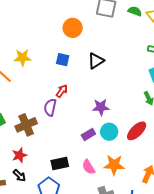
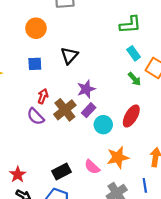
purple semicircle: (50, 107) -> (36, 116), turned -42
purple star: (101, 107) -> (86, 89), moved
brown cross: (26, 125) -> (65, 110), moved
purple rectangle: (88, 135) -> (89, 110), moved

